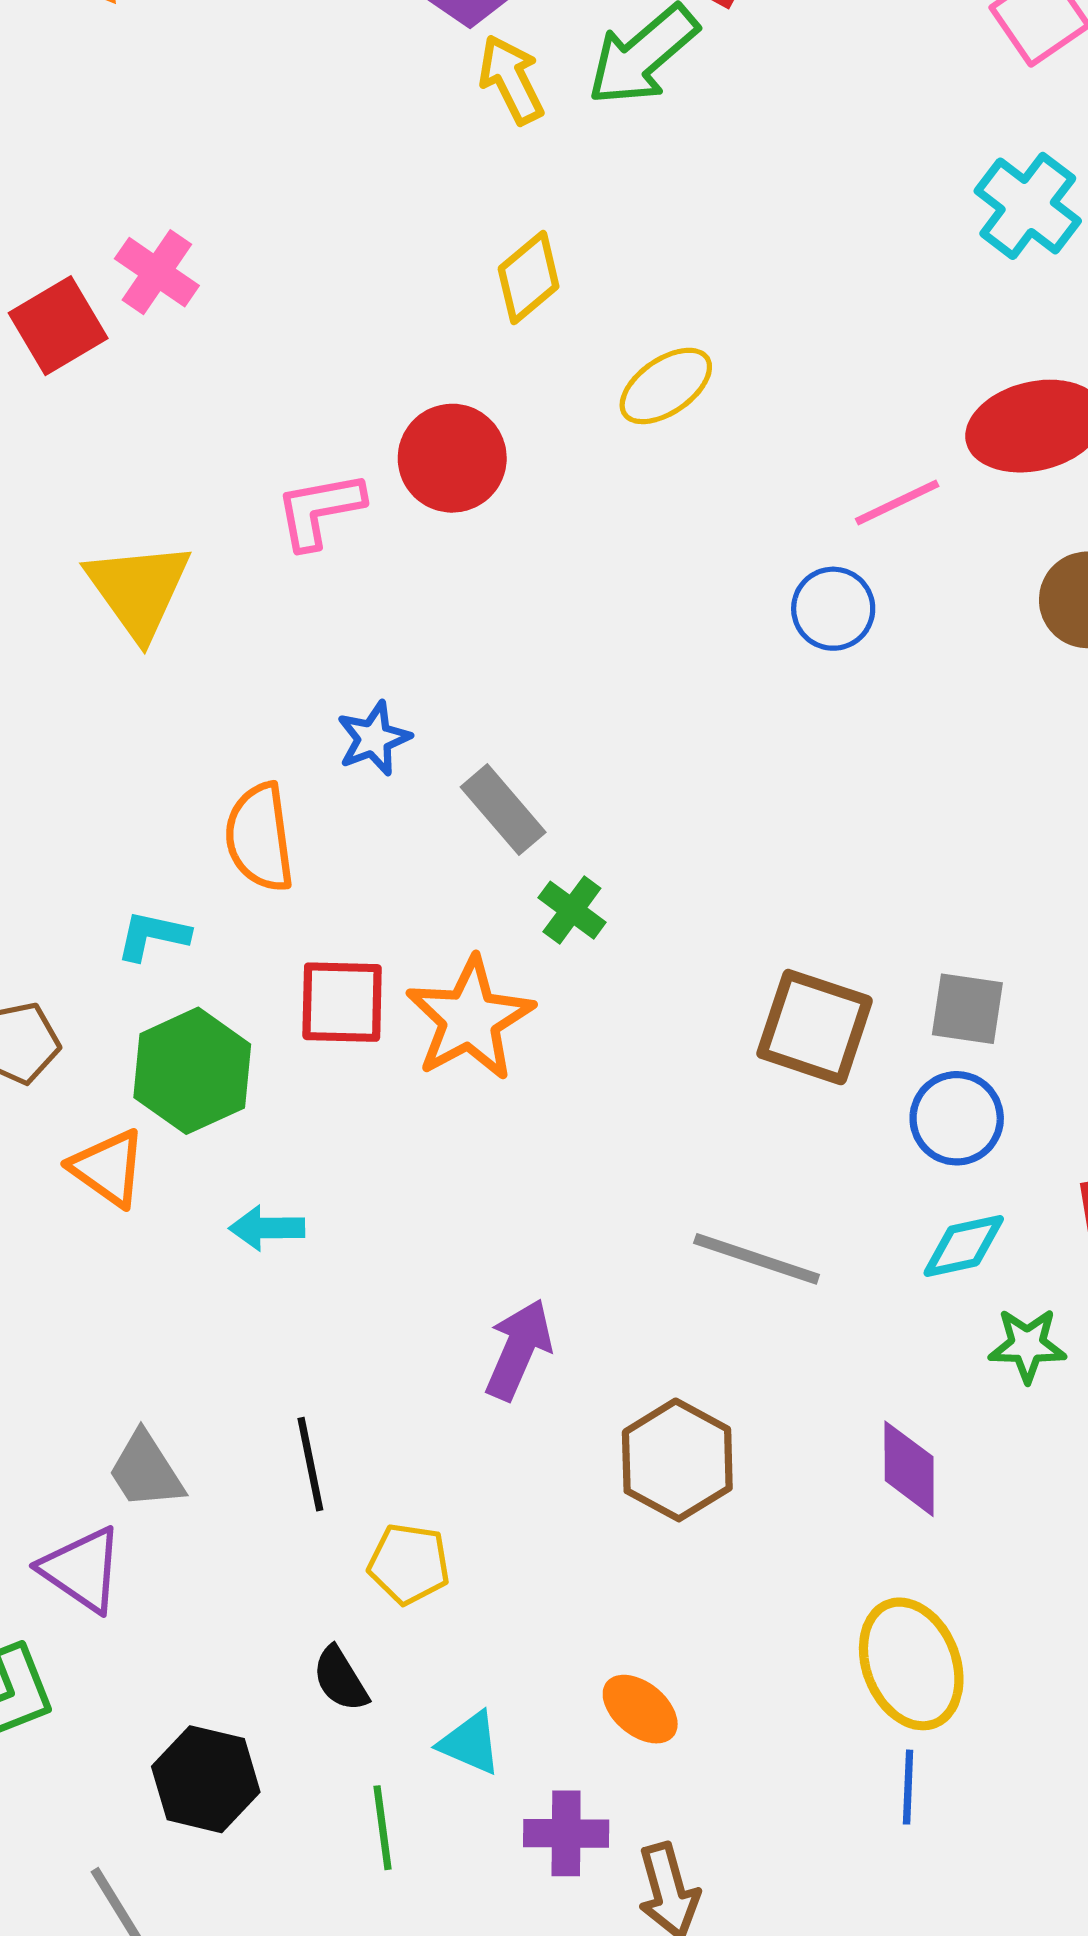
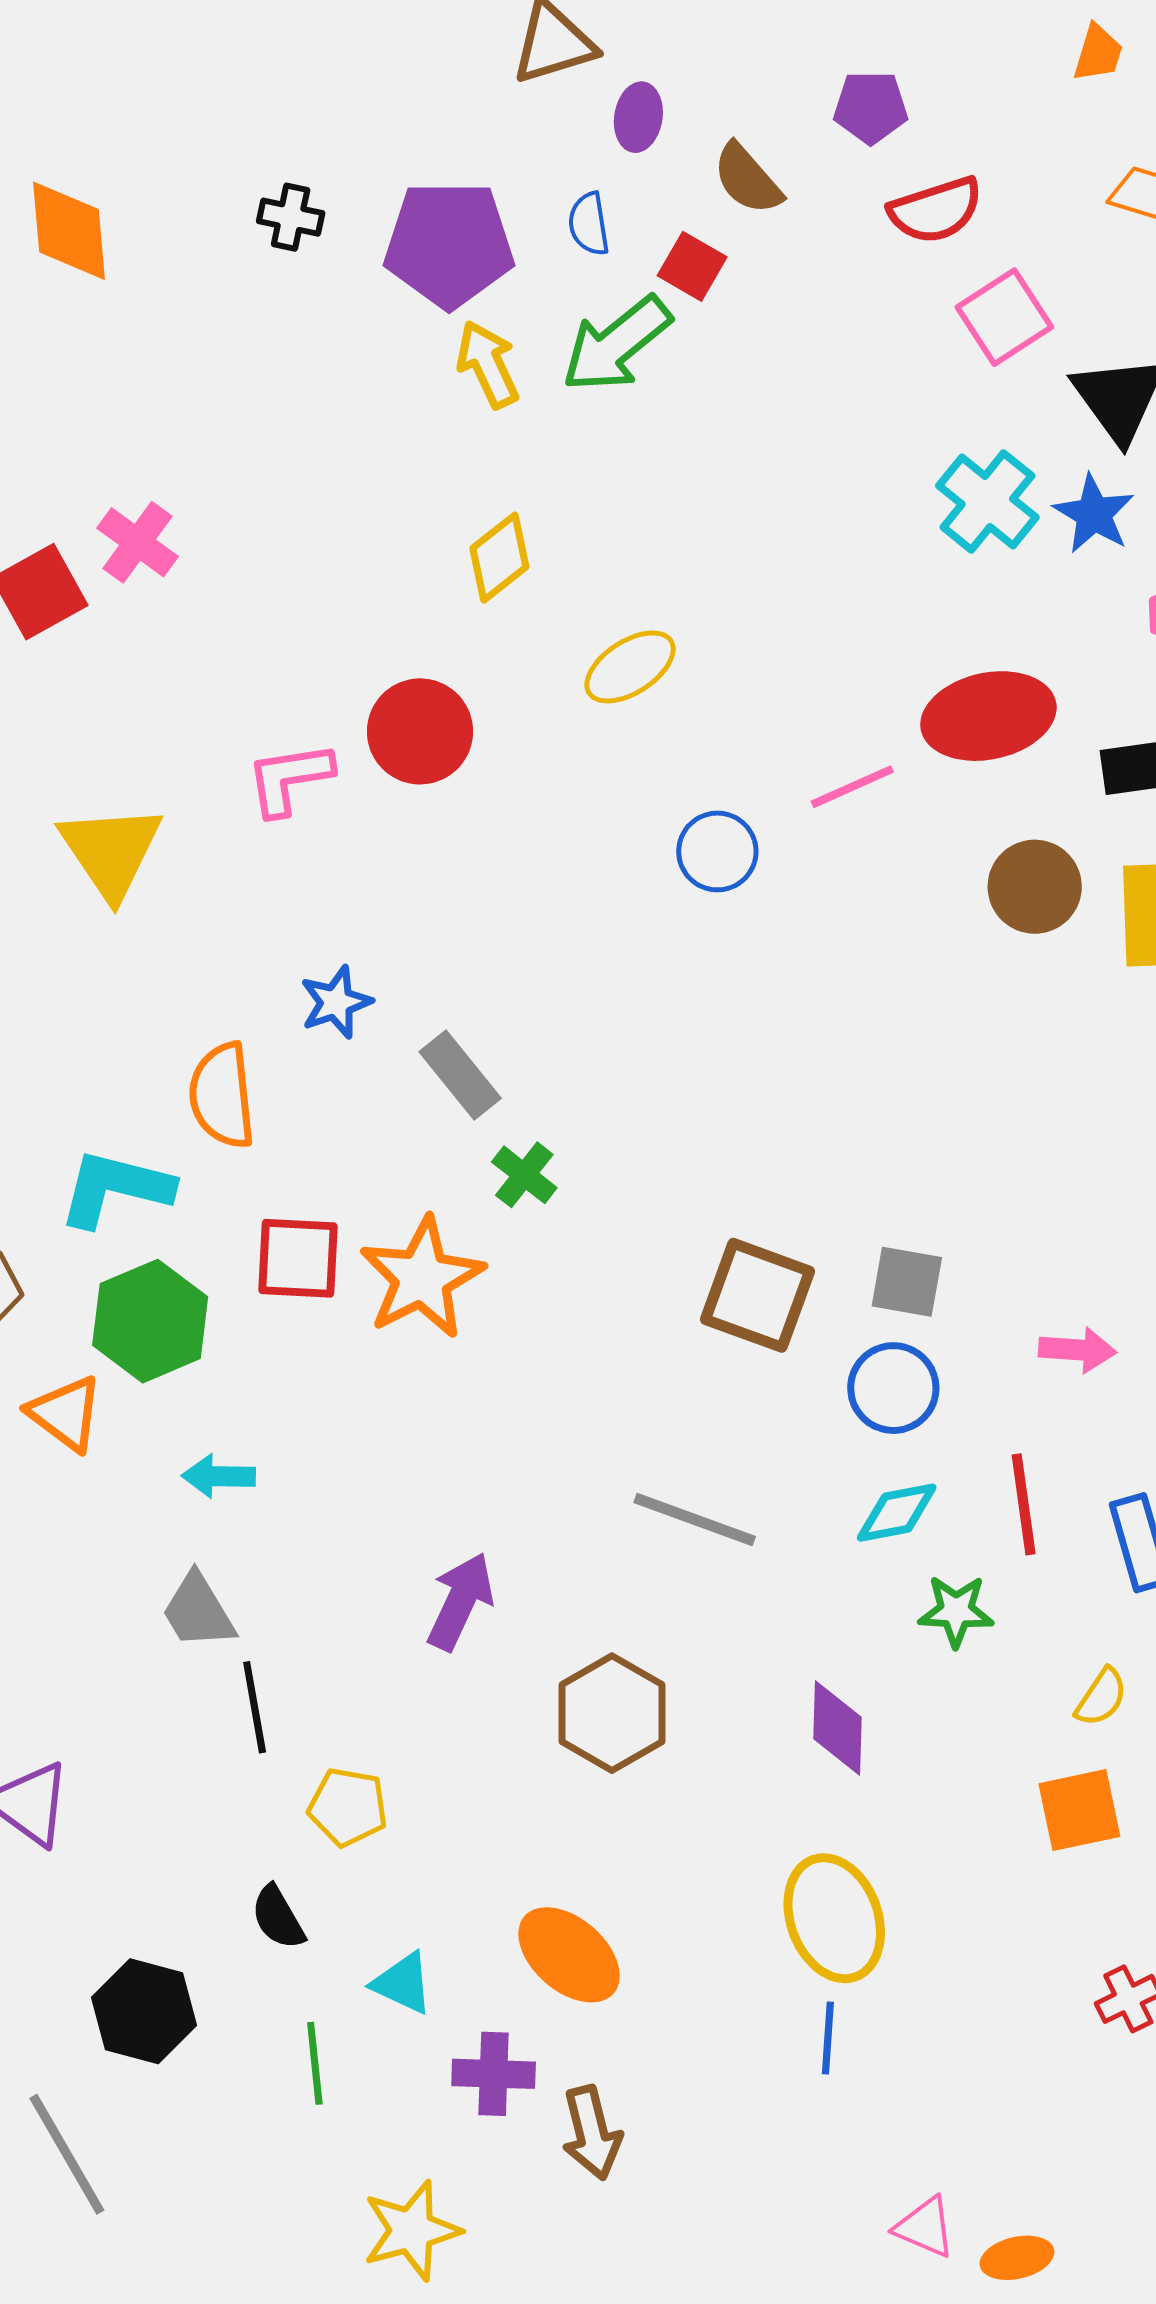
blue circle: (833, 609) -> (717, 851), moved
cyan L-shape: (153, 936) -> (115, 1188), size x1.6
gray trapezoid: (146, 1471) -> (198, 1611), moved
orange ellipse: (640, 1709) -> (569, 1955), size x1.4

